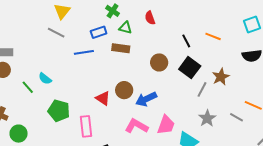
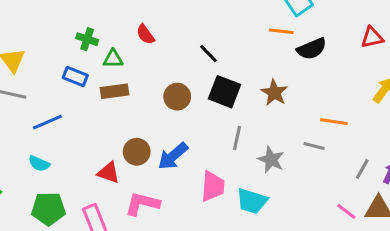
blue rectangle: (99, 32) -> (75, 76), turned 56
orange line: (213, 36) -> (281, 31), moved
blue line: (84, 52) -> (47, 122), moved
cyan semicircle: (45, 79) -> (39, 164), moved
gray line: (202, 89) -> (237, 138), moved
pink L-shape: (137, 126) -> (142, 204), moved

